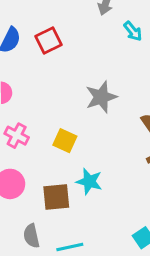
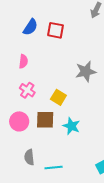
red square: (48, 41) -> (55, 30), turned 30
brown square: (56, 197) -> (45, 120), moved

